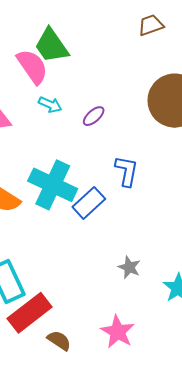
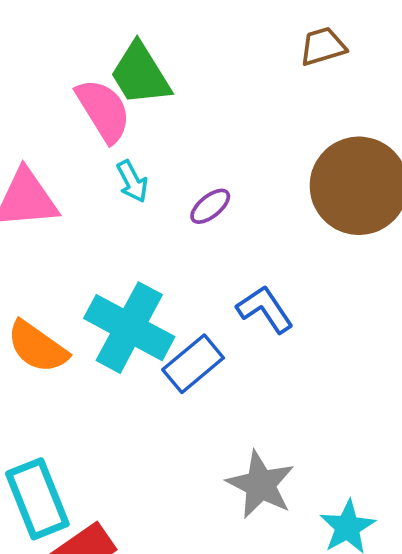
cyan arrow: (50, 105) -> (132, 181), turned 35
blue L-shape: (127, 171) -> (265, 309), turned -48
gray star: (129, 267) -> (261, 485), size x1.6

